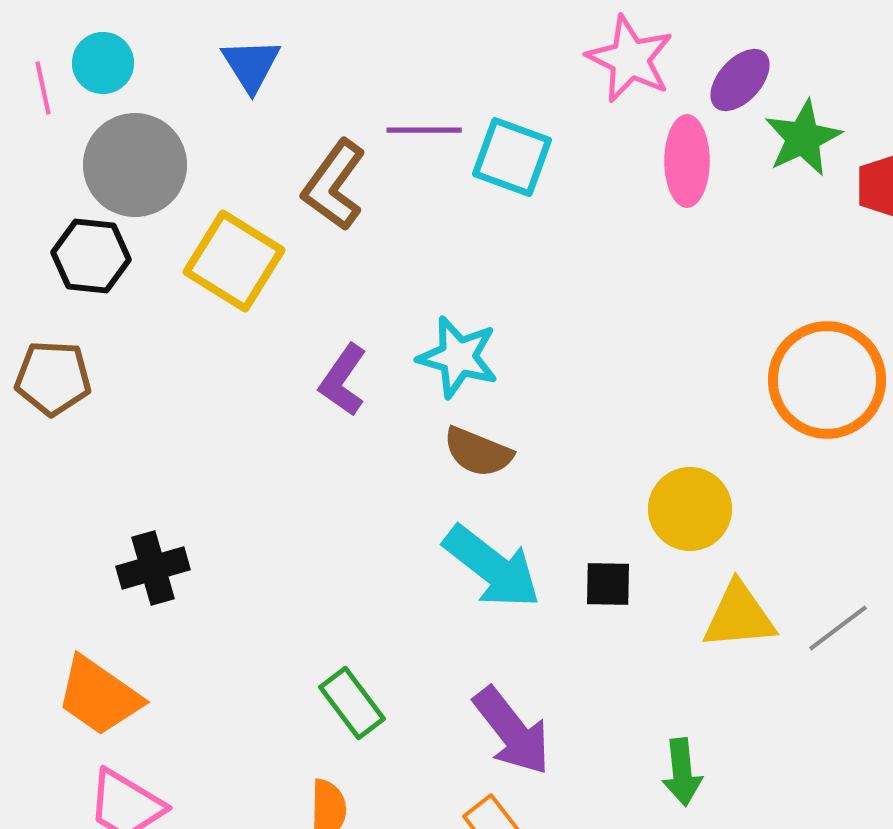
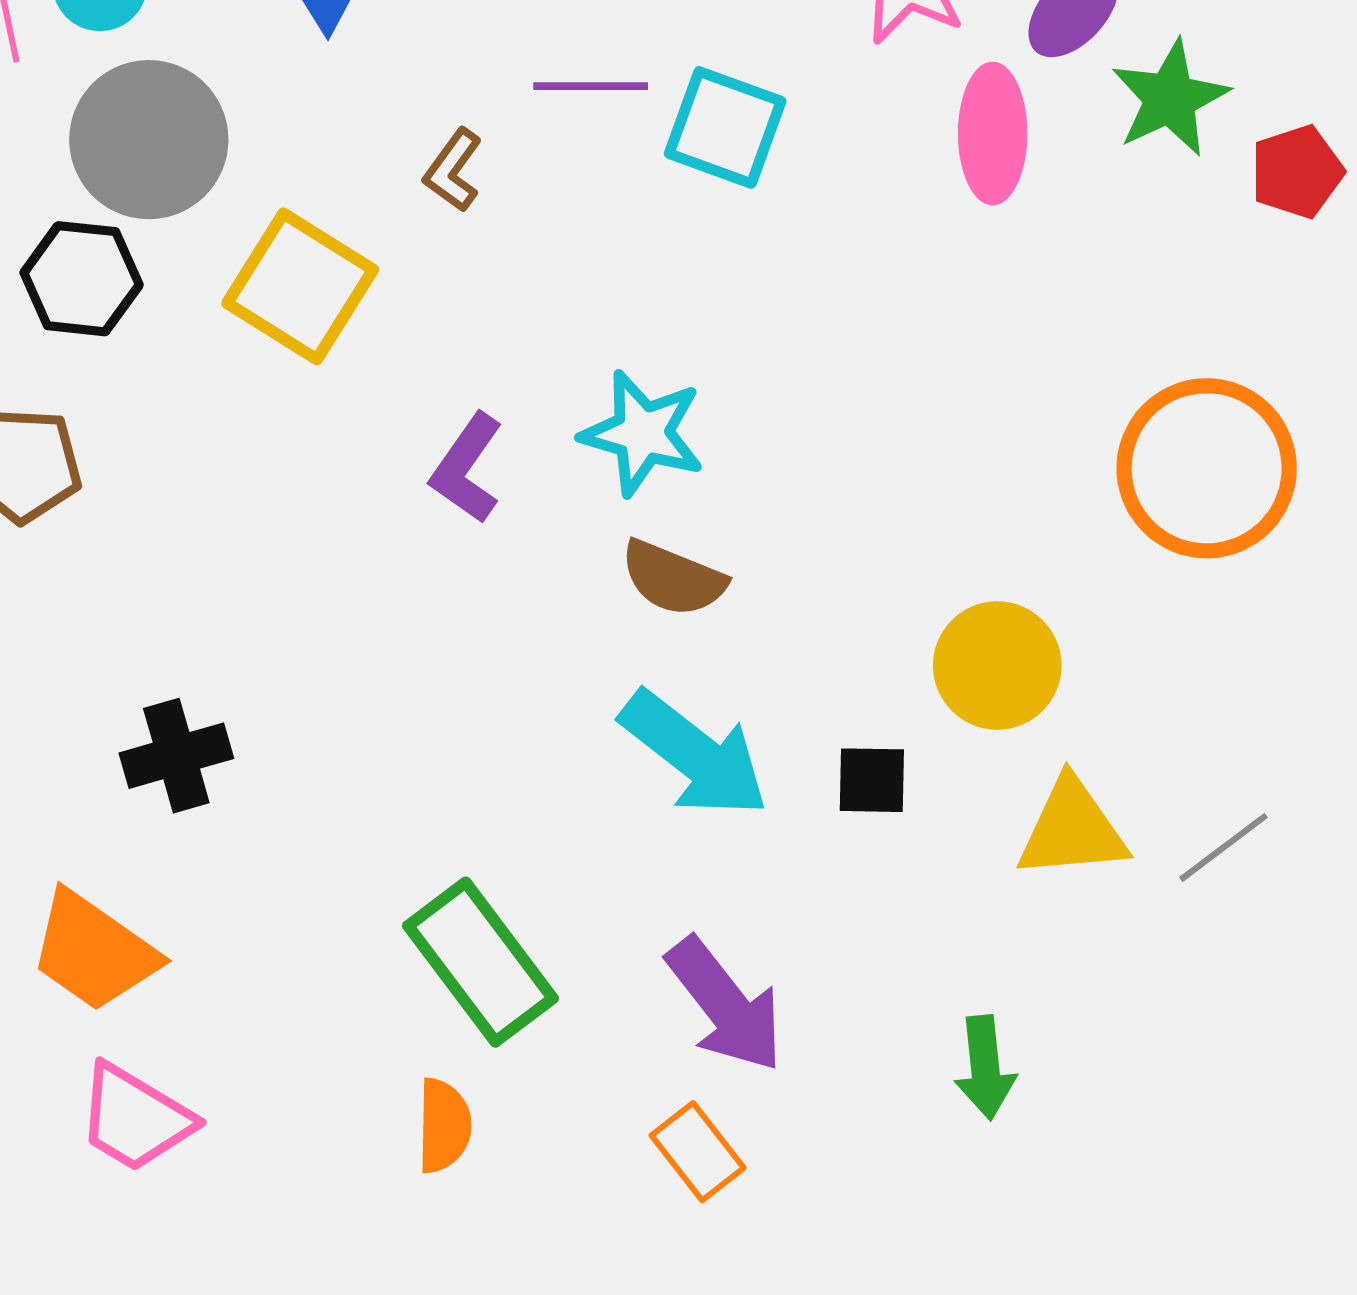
brown L-shape: (334, 185) -> (453, 170), size x0.6
green rectangle: (352, 703) -> (481, 962), size x1.5

